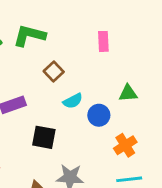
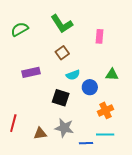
green L-shape: (29, 35) -> (62, 24), moved, turned -145
black square: (44, 137) -> (61, 98), moved

